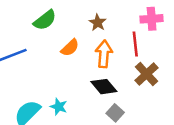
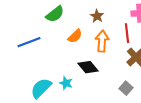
black diamond: (104, 87) -> (88, 67), moved
gray square: (115, 113) -> (126, 88), moved

